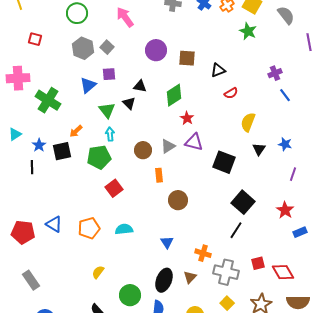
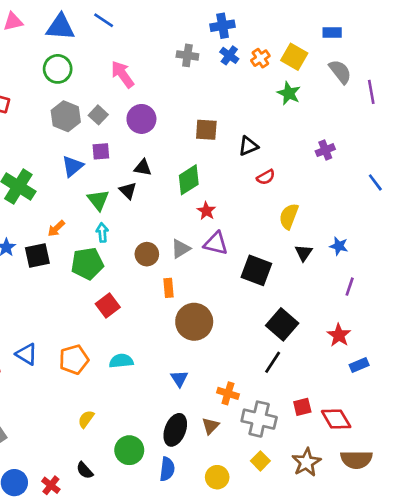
purple line: (309, 42) -> (371, 92), moved
purple circle: (156, 50) -> (141, 119), moved
blue line: (285, 95) -> (375, 182), moved
brown circle: (178, 200) -> (194, 322), size x1.4

